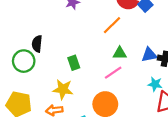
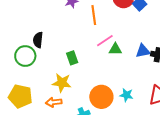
orange line: (112, 25) -> (94, 15), moved, turned -54
pink line: (113, 73) -> (105, 41), moved
cyan star: (155, 84) -> (126, 95), moved

